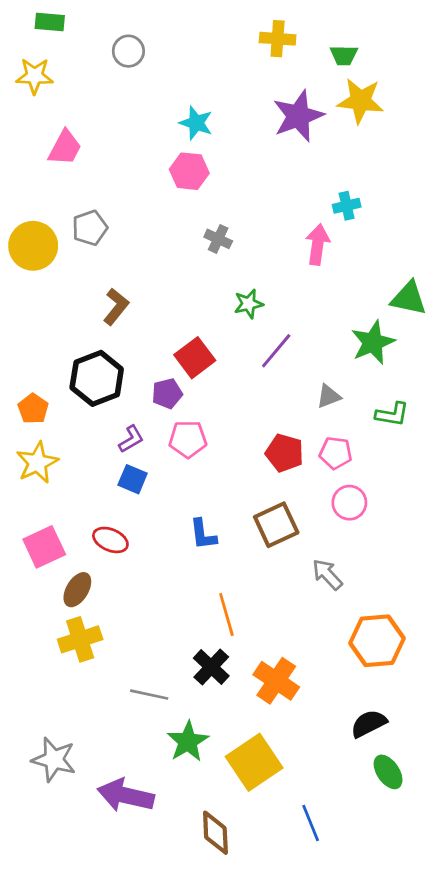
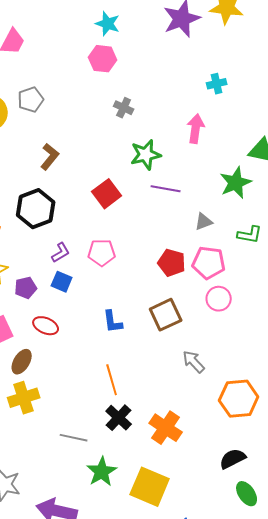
pink arrow: (318, 244) -> (196, 129), moved
green star: (249, 304) -> (146, 155), size x1.4
purple line: (276, 351) -> (166, 189), turned 60
purple pentagon: (167, 394) -> (26, 288), moved
pink pentagon: (336, 453) -> (209, 263), size x1.4
gray arrow: (327, 574) -> (194, 362), moved
orange line: (226, 615) -> (112, 380), moved
yellow square: (254, 762) -> (150, 487), turned -33

